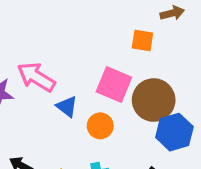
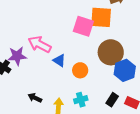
orange square: (142, 40) -> (101, 17), size x1.6
pink square: (114, 85) -> (83, 26), moved

